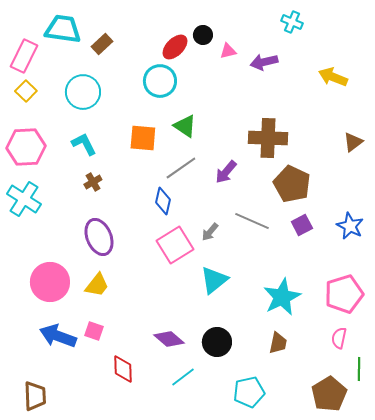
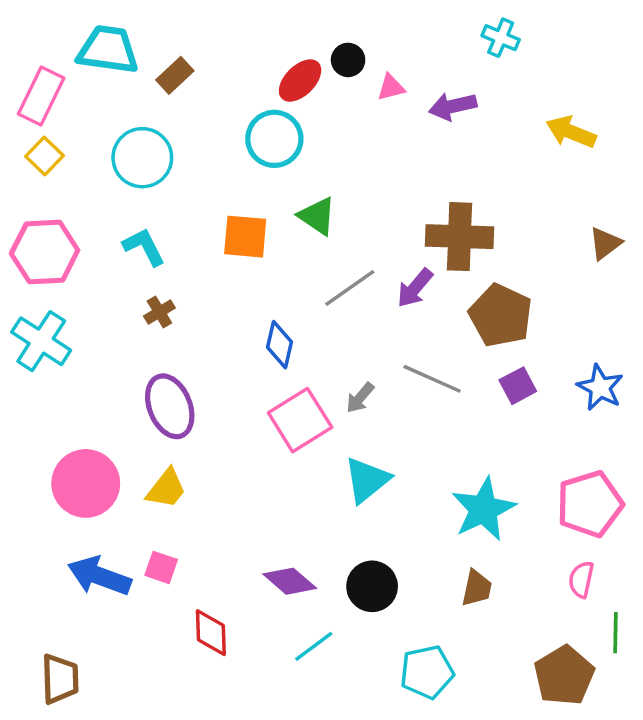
gray line: (181, 168) -> (350, 288), moved
purple arrow: (226, 172) -> (415, 288), moved

